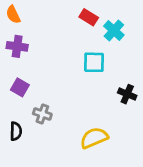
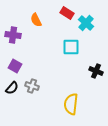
orange semicircle: (13, 15) -> (36, 20), moved
black semicircle: (16, 131) -> (12, 88), moved, turned 40
yellow semicircle: (94, 138) -> (71, 104), turned -60

